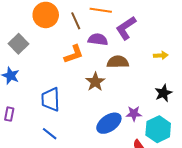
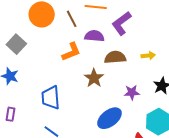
yellow arrow: (161, 55) -> (148, 56), moved
purple star: (134, 114) -> (132, 92), moved

